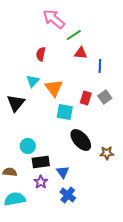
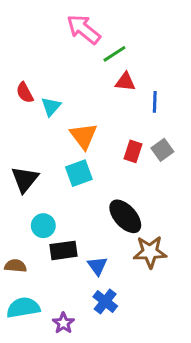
red semicircle: (41, 54) -> (25, 93), moved, turned -40
cyan triangle: (33, 81) -> (51, 107), moved
black triangle: (16, 103) -> (25, 179), moved
cyan square: (65, 112) -> (79, 173), moved, turned -30
brown star: (107, 153) -> (150, 252), moved, size x1.5
purple star: (41, 182) -> (63, 323), moved

